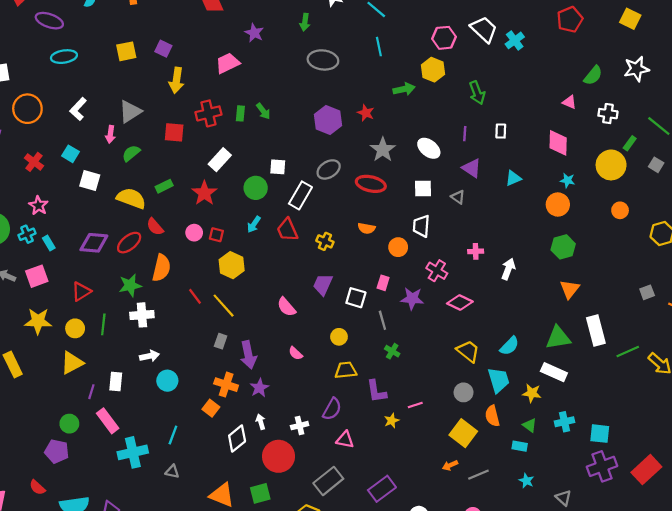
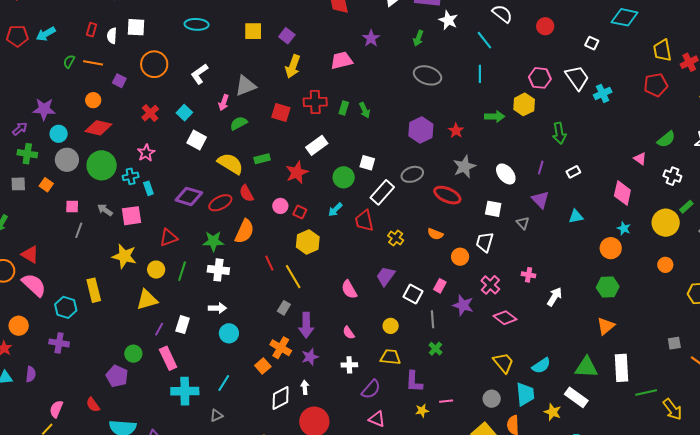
white rectangle: (501, 131) -> (573, 172), turned 48
white cross: (300, 426) -> (349, 365), moved
gray triangle: (172, 472) -> (216, 415), turned -48

